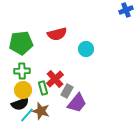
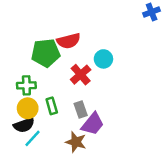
green pentagon: (21, 43) -> (46, 53), moved
red cross: (55, 79) -> (81, 75), moved
gray rectangle: (67, 91) -> (81, 109), turned -48
brown star: (41, 111) -> (76, 142), moved

